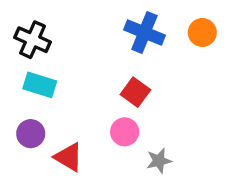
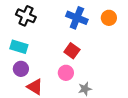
black cross: (33, 40) -> (26, 16), moved
purple circle: (31, 134) -> (21, 69), moved

